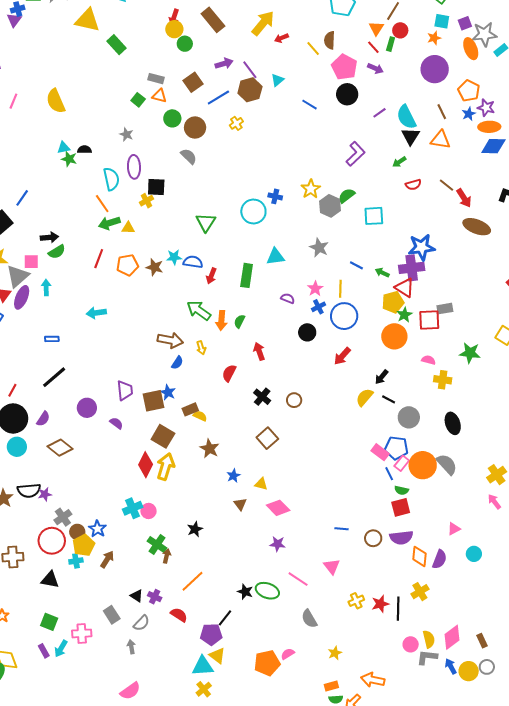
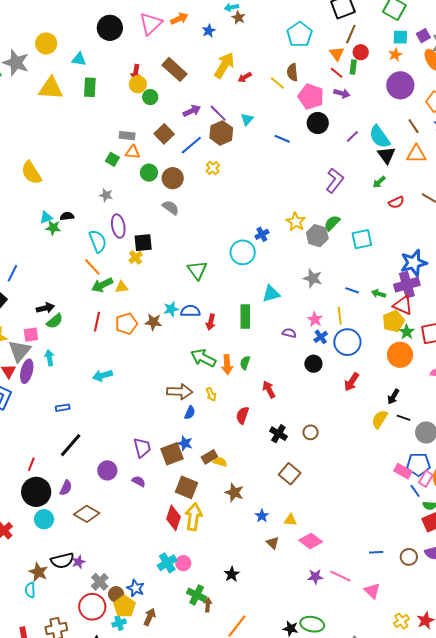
green rectangle: (116, 45) -> (90, 87), moved, turned 54
blue cross: (275, 196) -> (262, 234), turned -32
pink line: (298, 579) -> (340, 576), moved

